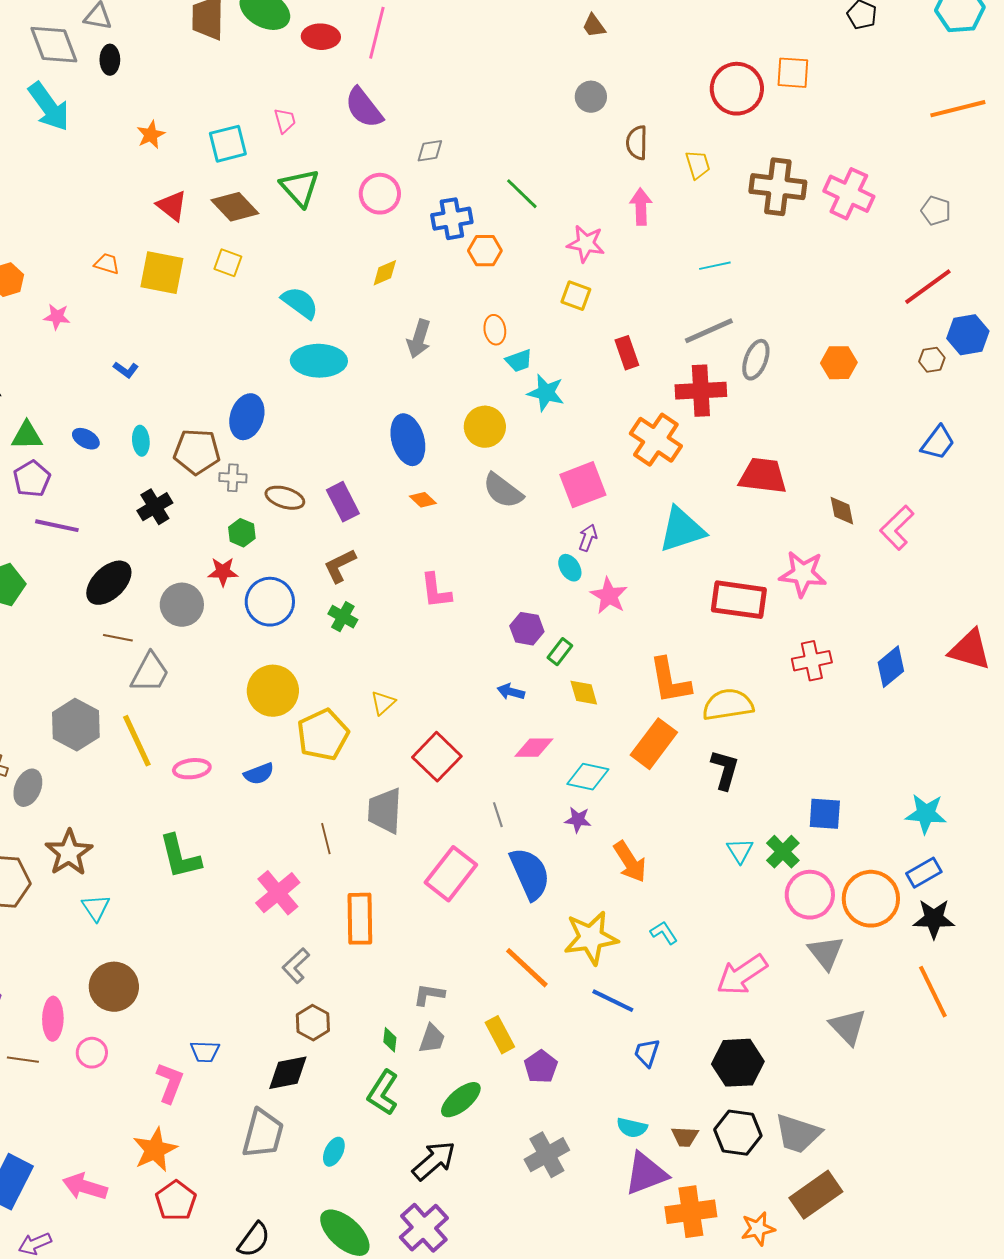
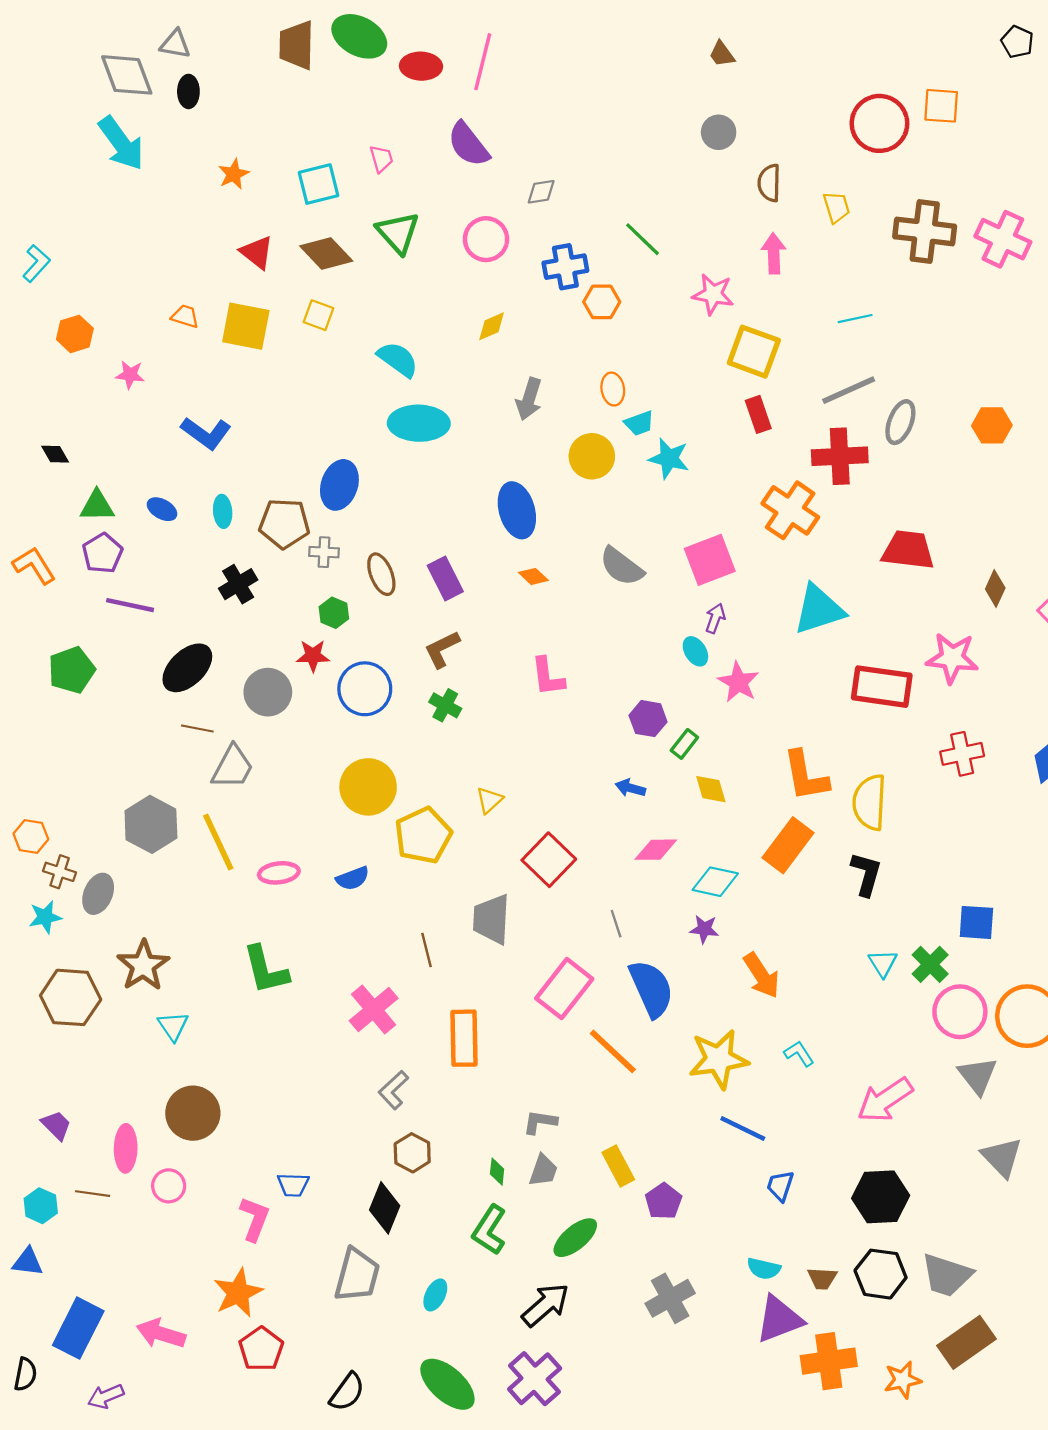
yellow square: (576, 296) -> (754, 352), moved, size x1.6
blue L-shape: (126, 370) -> (206, 433), size x1.8
yellow circle: (485, 427) -> (592, 456), moved
brown ellipse: (285, 498) -> (381, 574), turned 51
brown diamond: (842, 511) -> (995, 589), turned 36
yellow semicircle: (728, 705) -> (870, 802), turned -78
orange line: (527, 968) -> (613, 1051), moved
black diamond: (288, 1073) -> (385, 1208), turned -57

